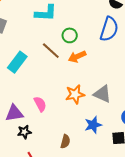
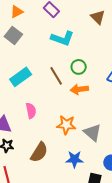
pink semicircle: (40, 104) -> (31, 111), moved
brown semicircle: (65, 141) -> (39, 152), moved, size x1.5

